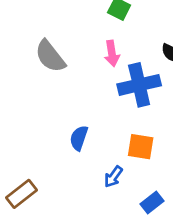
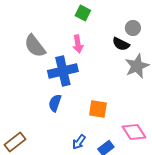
blue cross: (139, 85) -> (63, 71), moved
blue arrow: (113, 177) -> (79, 142), moved

